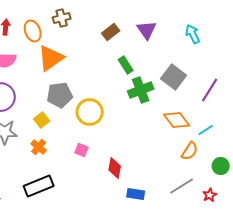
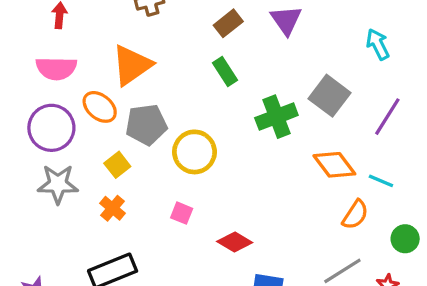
orange ellipse: (33, 31) -> (100, 107), moved, turned -30
cyan arrow: (193, 34) -> (378, 44), moved
green rectangle: (126, 65) -> (225, 72), moved
cyan line: (206, 130) -> (381, 181), turned 56
red diamond: (115, 168) -> (235, 242), turned -70

